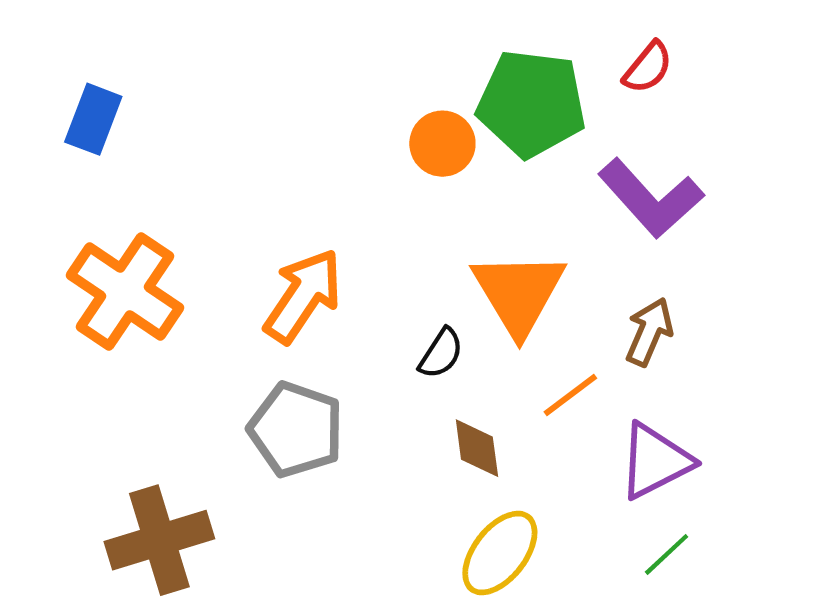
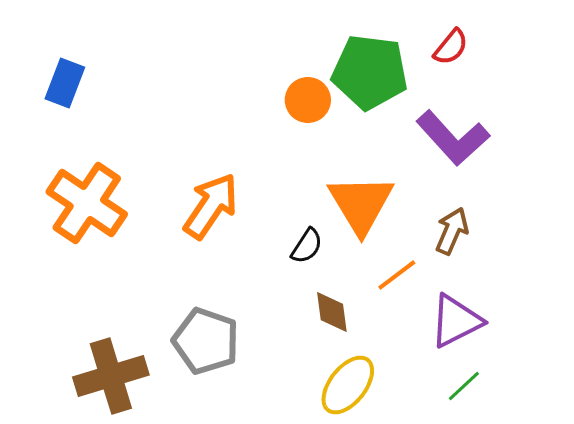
gray pentagon: (296, 429) -> (206, 341), moved

